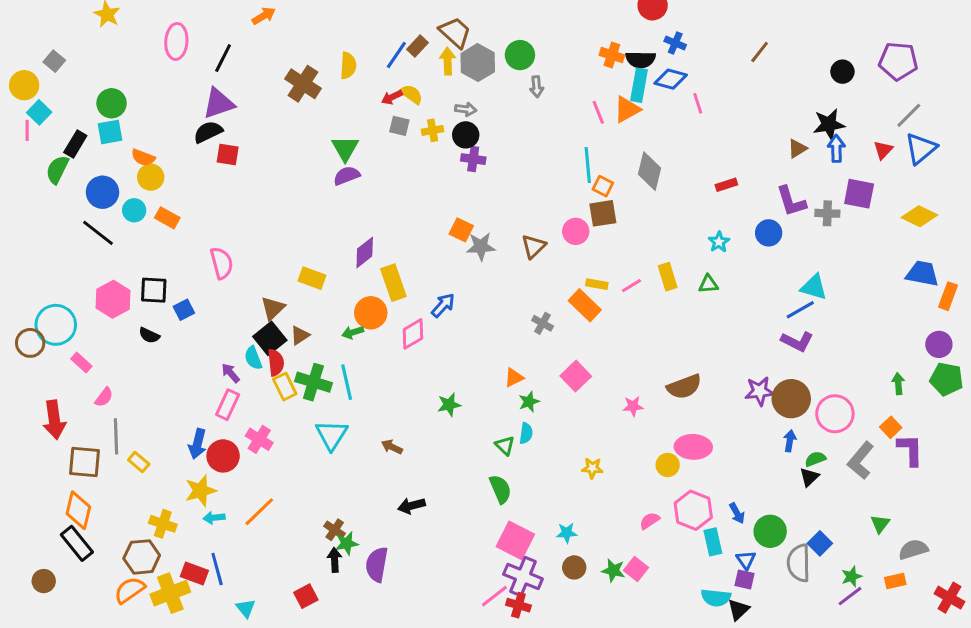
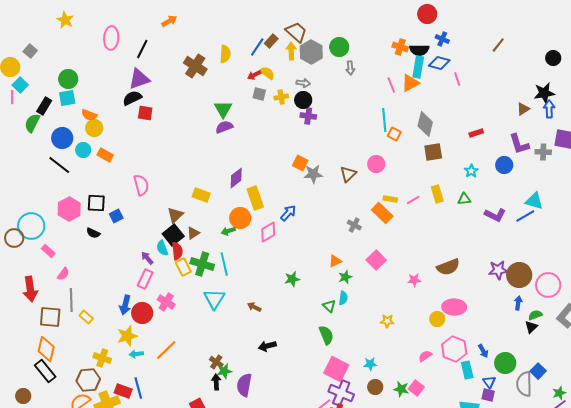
brown square: (603, 213) -> (433, 152), moved
purple L-shape: (797, 341) -> (495, 215), moved

